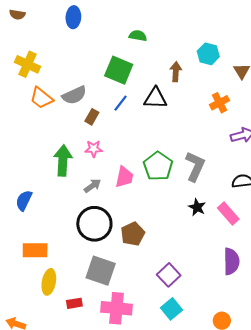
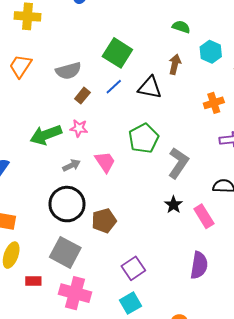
green semicircle: (138, 36) -> (181, 27), moved
yellow cross: (28, 64) -> (28, 16), moved, turned -30
orange trapezoid: (41, 98) -> (20, 66), moved, turned 75
green arrow: (63, 161) -> (46, 135), turned -124
green pentagon: (158, 166) -> (144, 138), moved
pink trapezoid: (124, 177) -> (105, 162), turned -55

